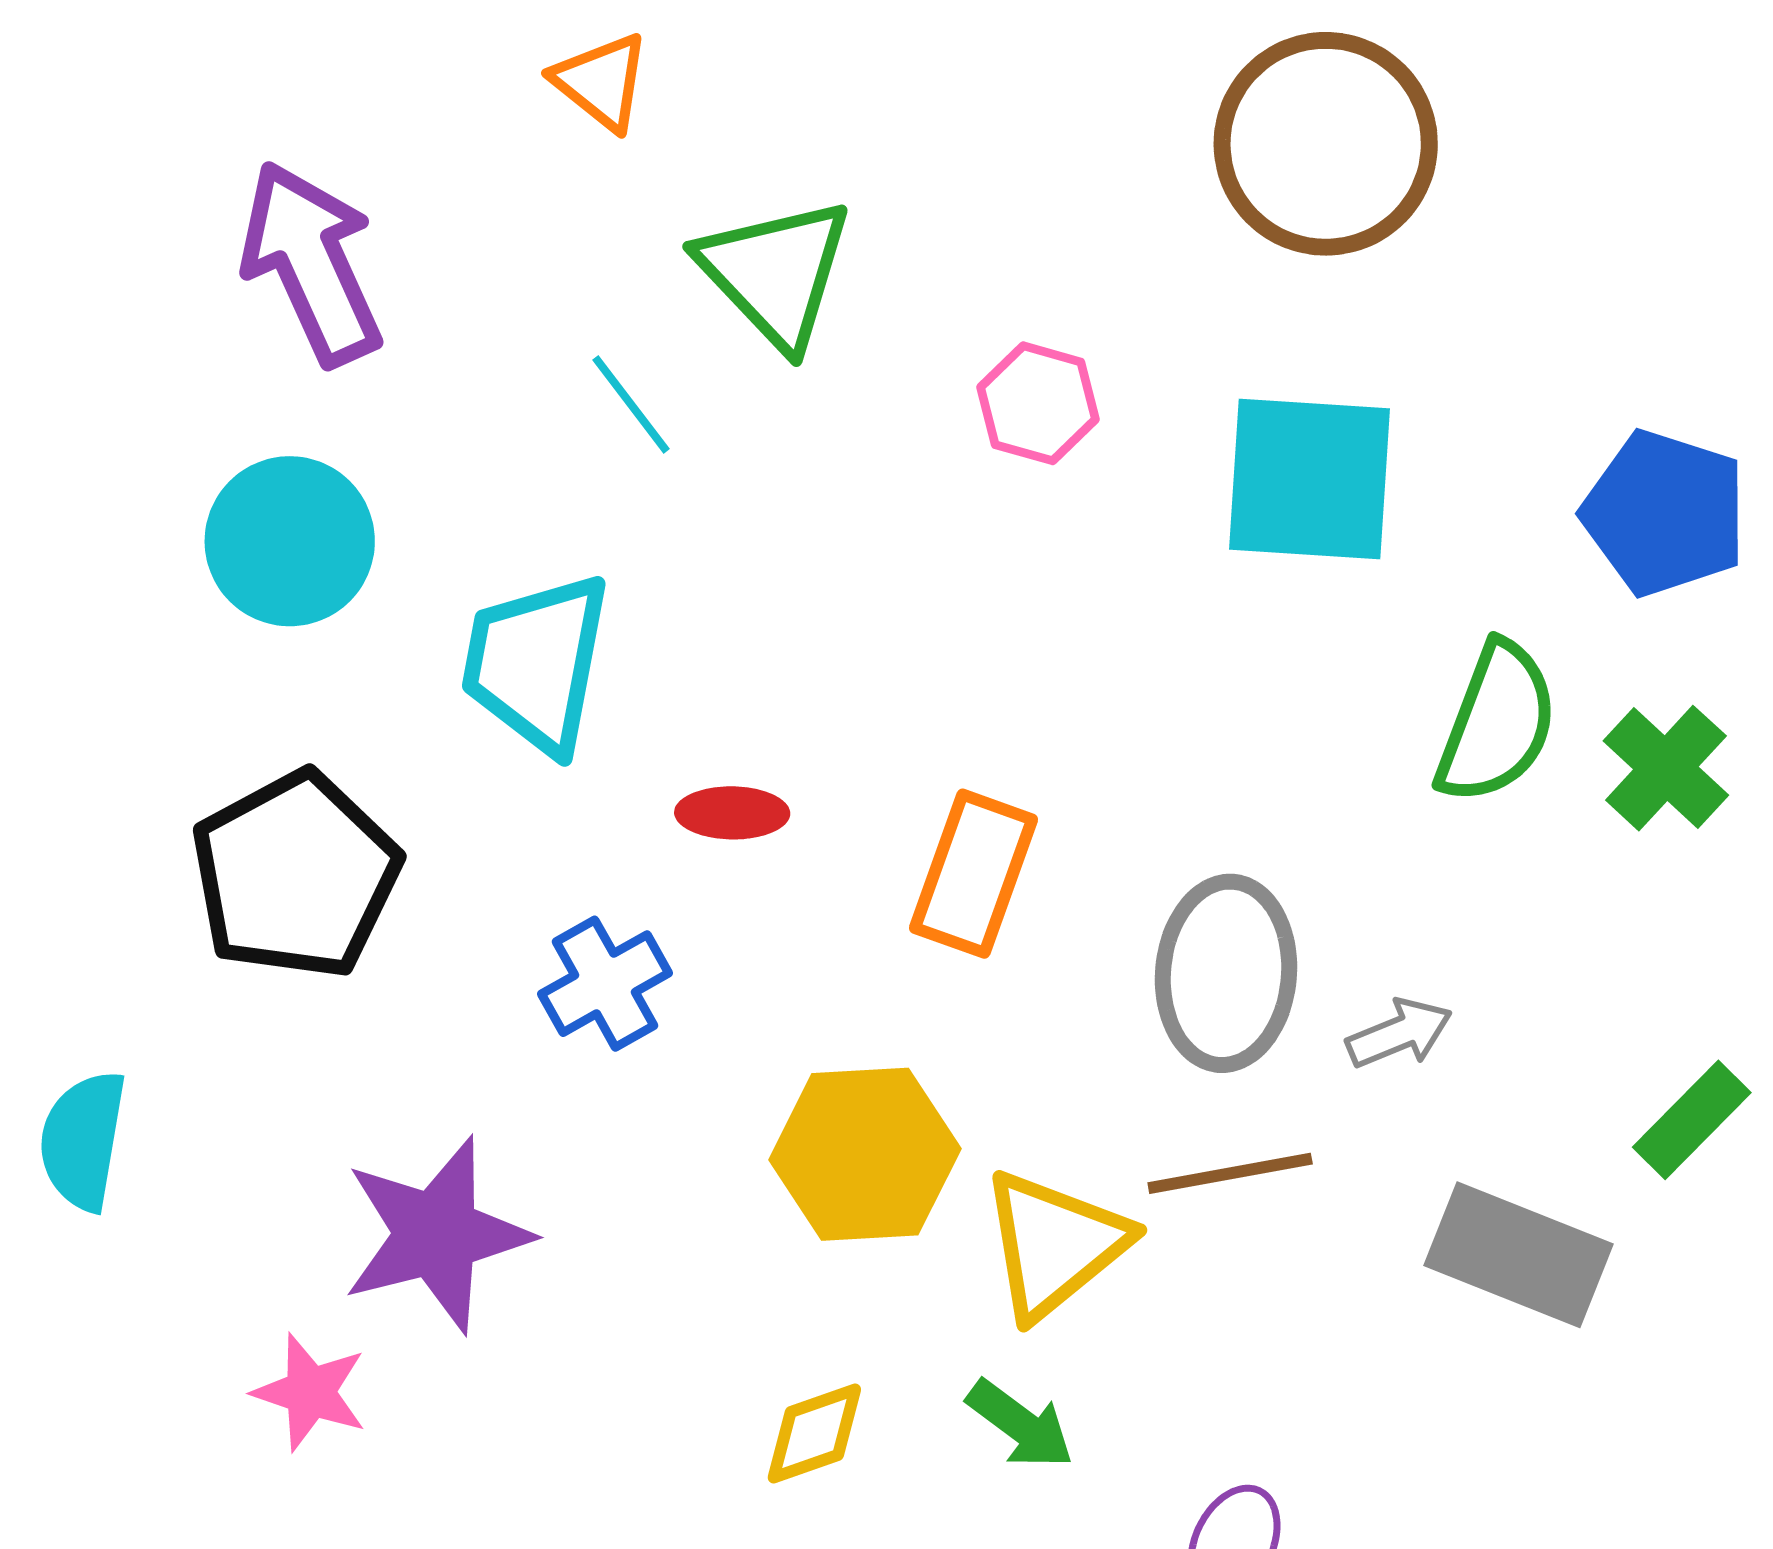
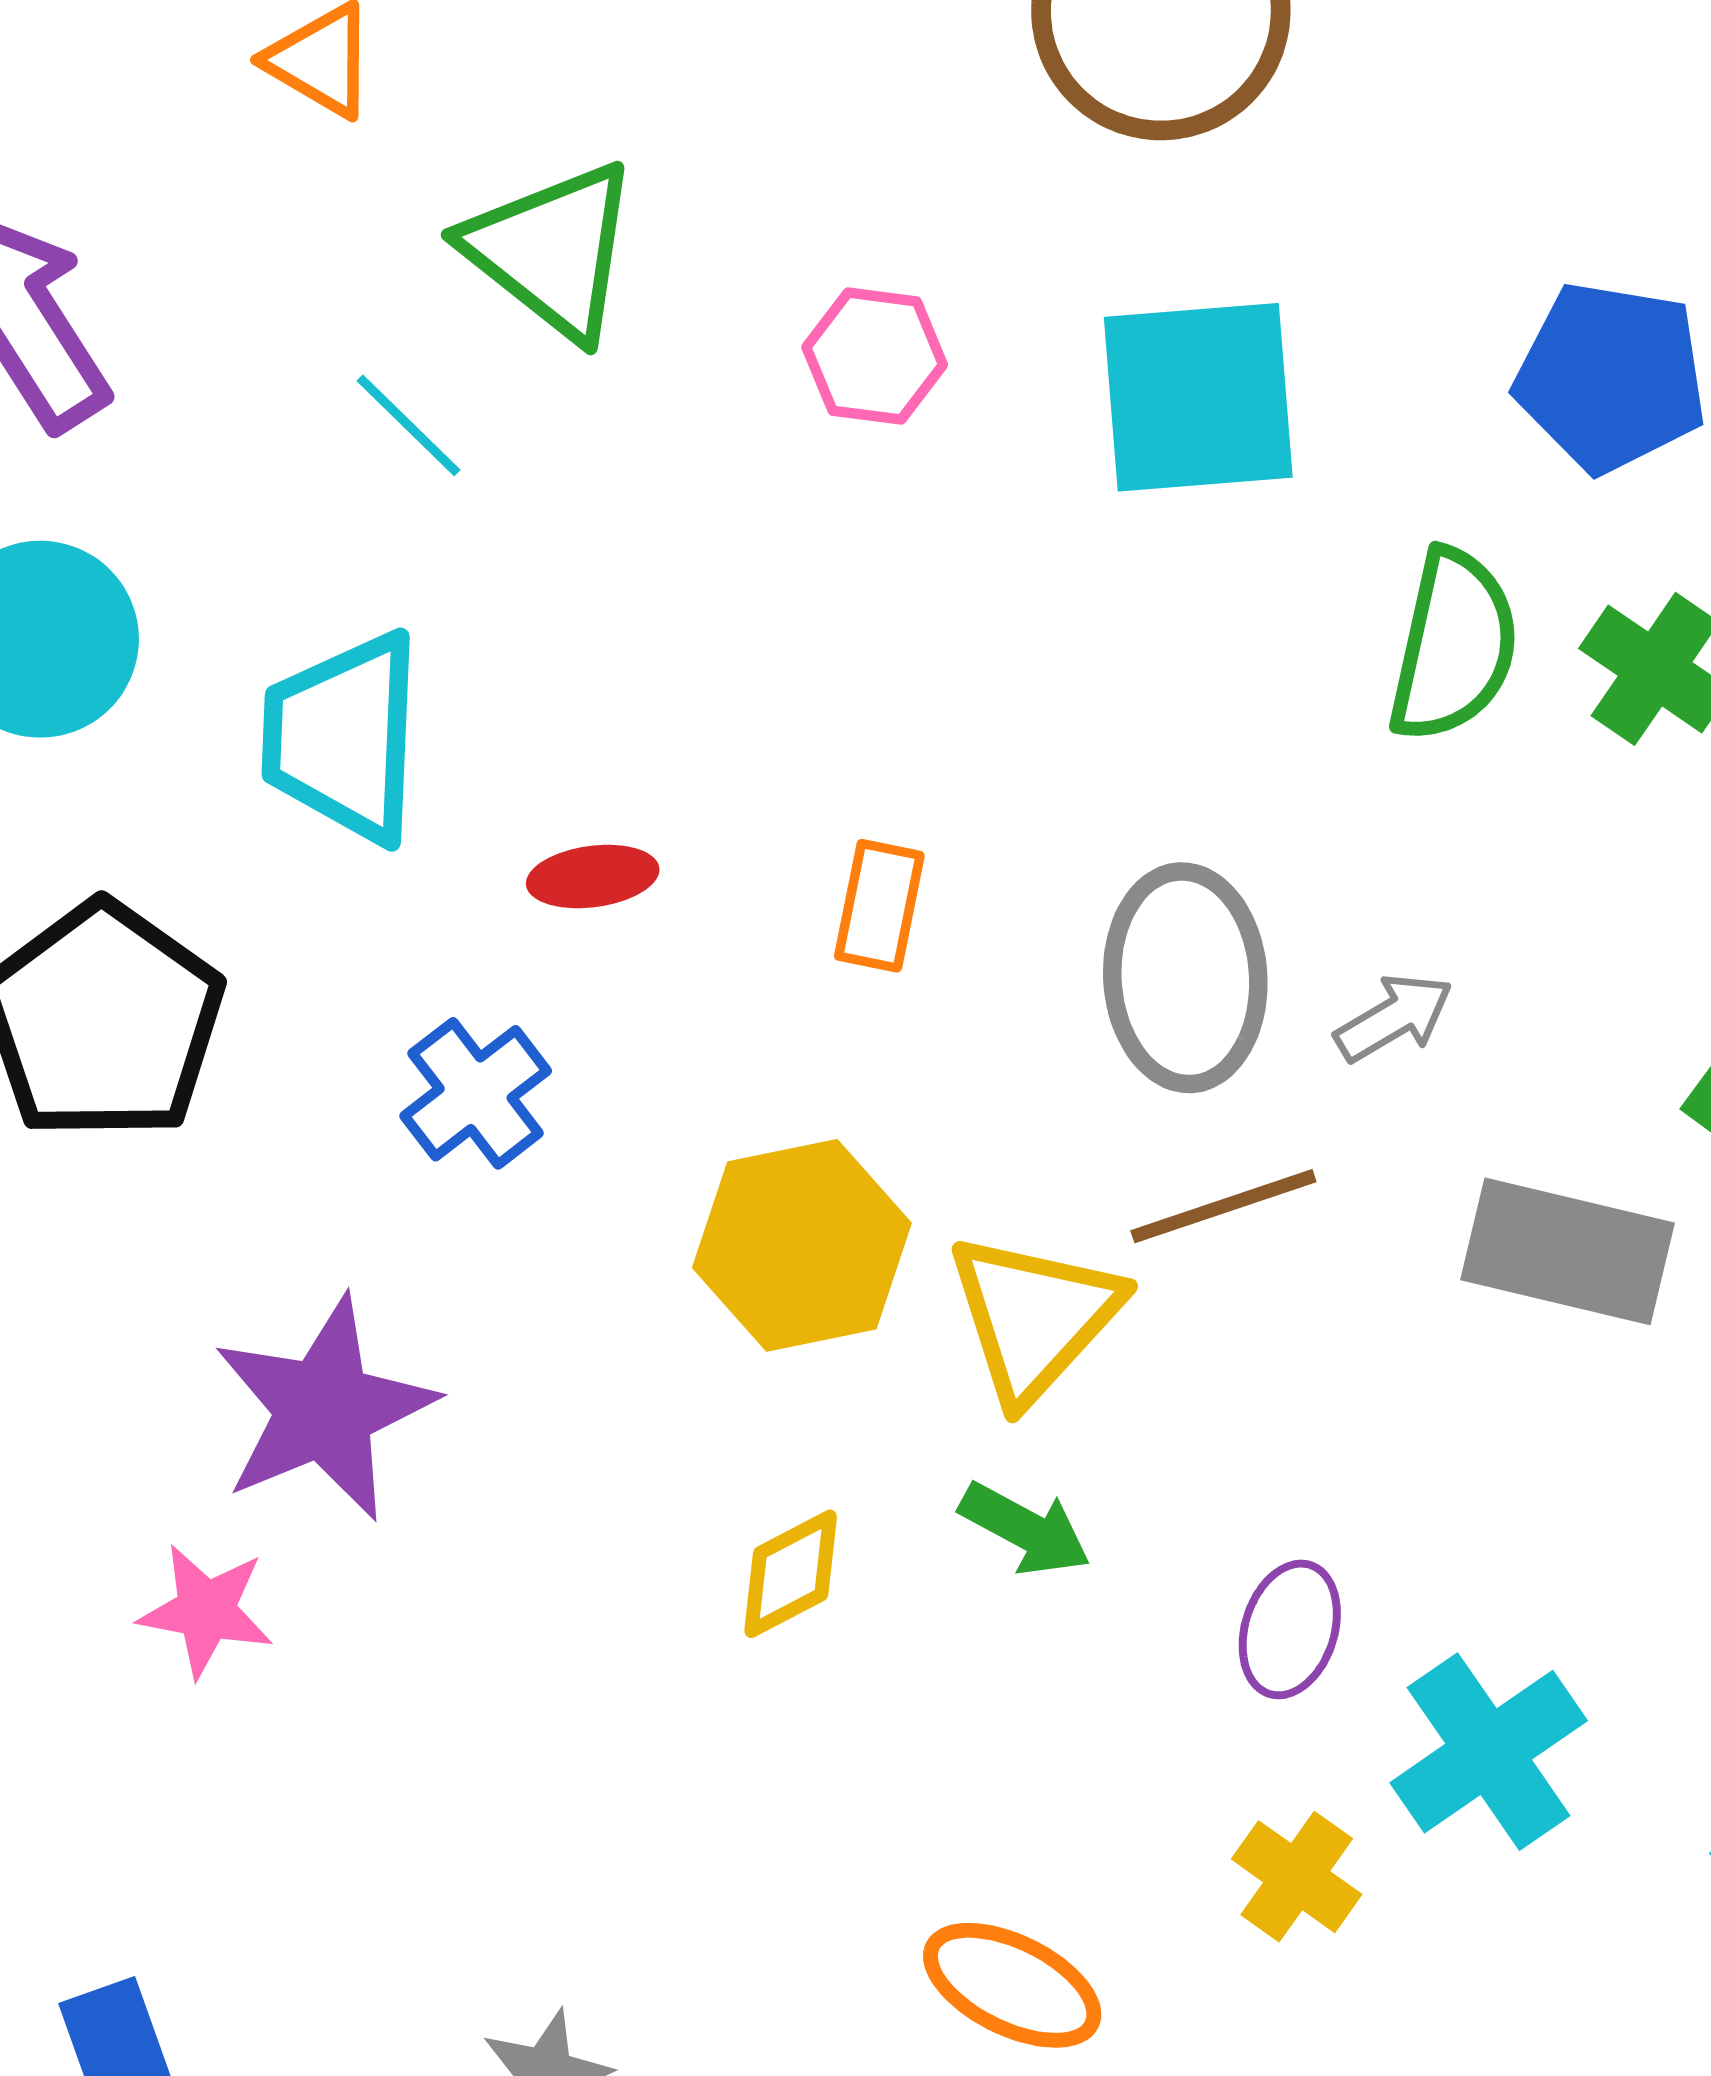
orange rectangle: (973, 874) -> (879, 906), size x0.7

